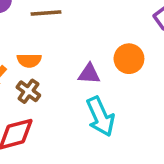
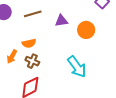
purple triangle: (89, 74) -> (61, 21), moved

